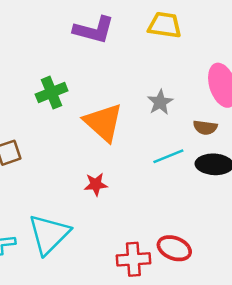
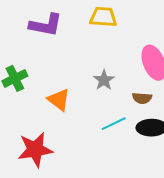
orange triangle: (103, 122) -> (59, 100), size x0.7
red star: (96, 184) -> (35, 150), moved, size x1.8

